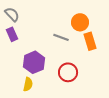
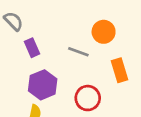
purple rectangle: (12, 34) -> (32, 48), moved
orange rectangle: (90, 41) -> (119, 70), moved

